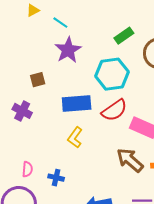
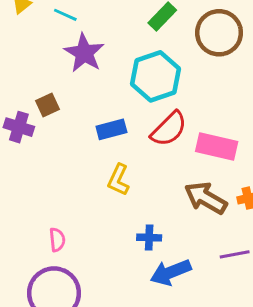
blue rectangle: (77, 103) -> (111, 129), size x0.7
purple cross: (22, 111) -> (19, 127), moved
blue cross: (56, 178) -> (149, 238), moved

